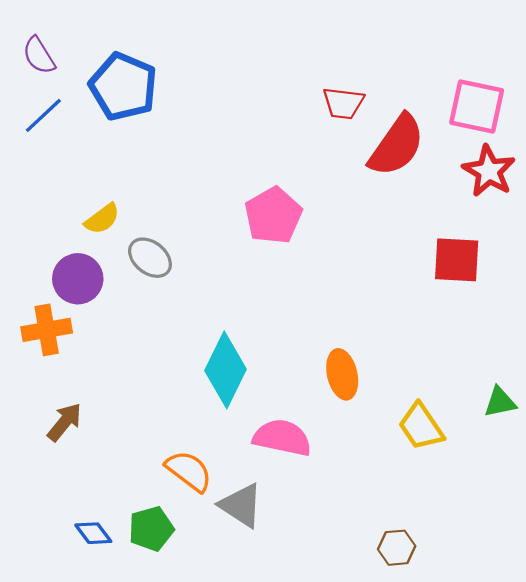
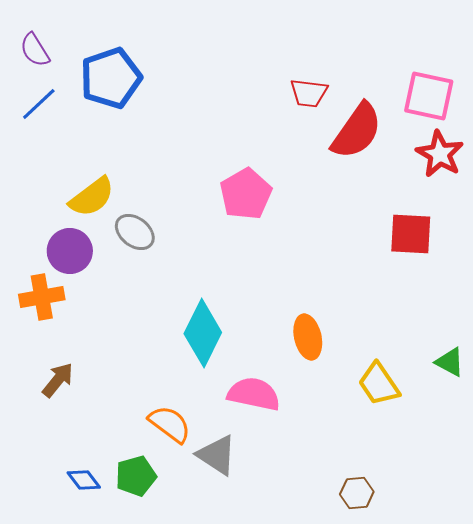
blue pentagon: (123, 87) -> (111, 78), turned 30
yellow semicircle: (102, 219) -> (92, 197), size x1.4
green triangle: (500, 402) -> (450, 362), turned 40

